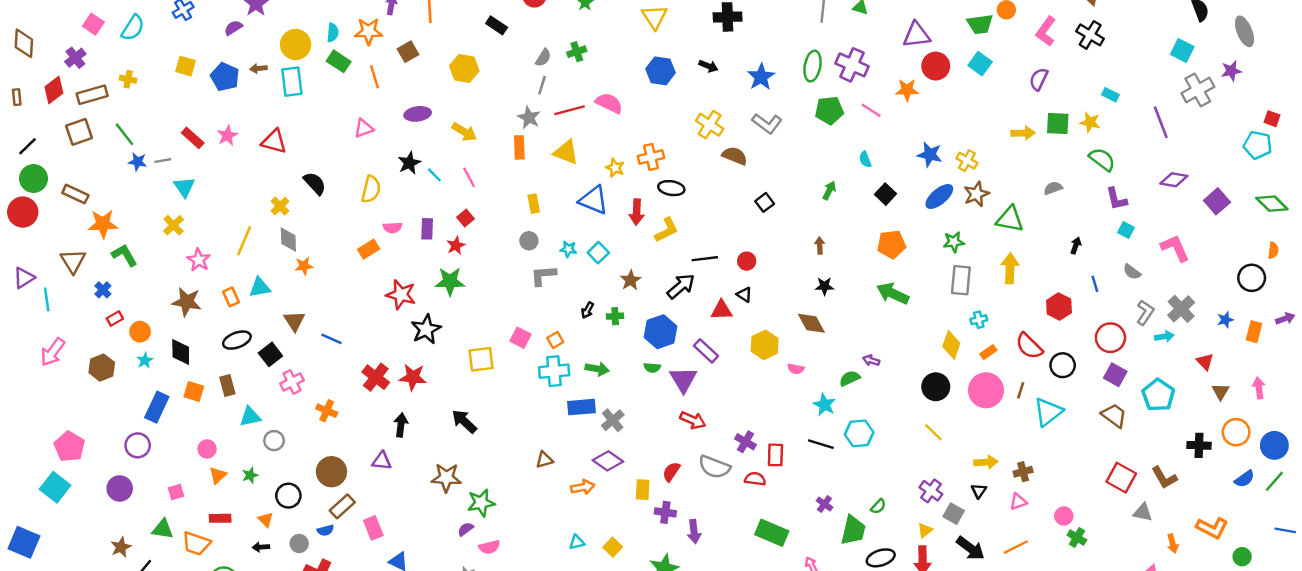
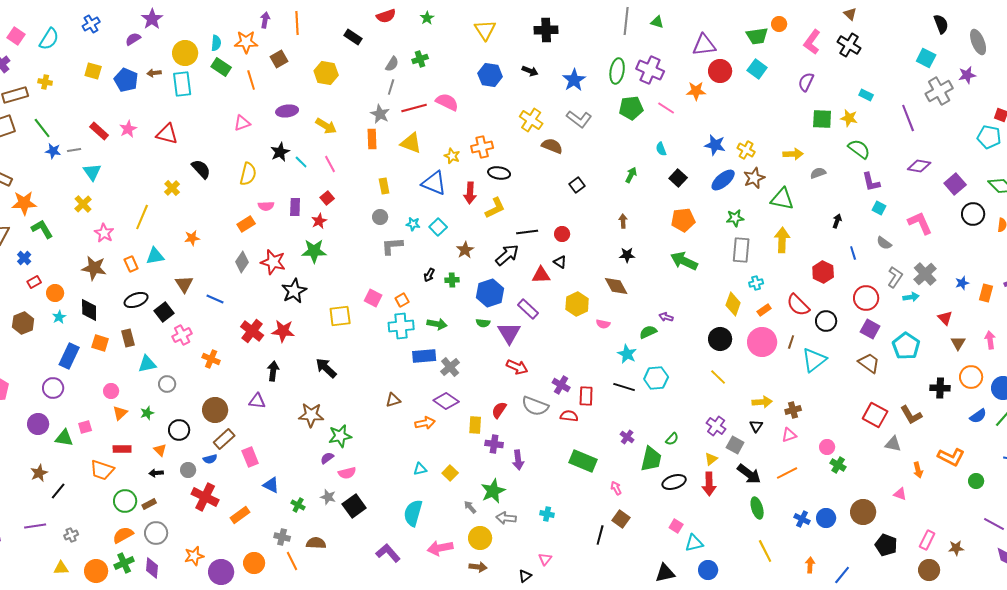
yellow arrow: (1023, 133) -> (793, 154), moved
gray diamond: (288, 240) -> (242, 262), moved, turned 35
black circle: (1252, 278) -> (973, 214), moved
green triangle: (163, 529) -> (64, 438), moved

